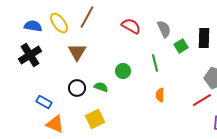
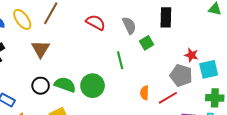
black rectangle: (204, 38) -> (166, 17), moved
green circle: (123, 71) -> (93, 86), moved, size x1.5
green semicircle: (101, 87) -> (65, 85), size x1.5
orange semicircle: (160, 95) -> (145, 93), moved

